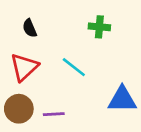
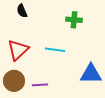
black semicircle: (30, 28) -> (22, 11), moved
cyan line: (74, 67) -> (55, 50), turned -30

